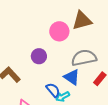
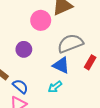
blue semicircle: (53, 90) -> (20, 86), moved

